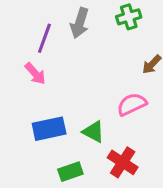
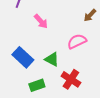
pink arrow: (35, 74) -> (41, 21), moved
blue rectangle: (49, 129) -> (23, 57), turned 55

